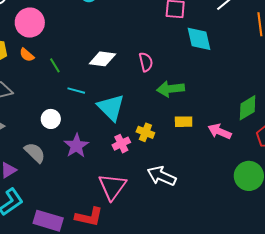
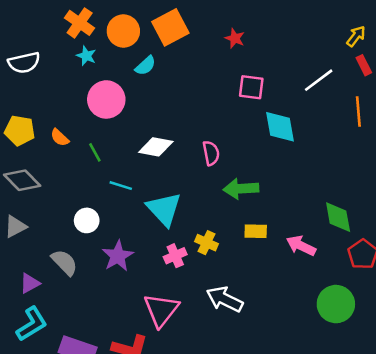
pink circle: (30, 23) -> (106, 99), moved
green diamond: (248, 108) -> (338, 217), turned -72

